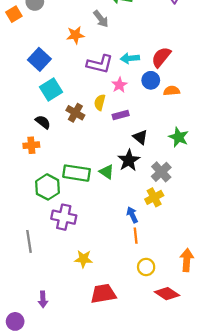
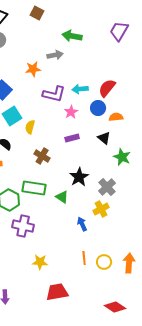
gray arrow: (101, 19) -> (55, 55), turned -63
yellow semicircle: (100, 102) -> (30, 127), moved
brown cross: (75, 113) -> (42, 156), moved
black triangle: (140, 137) -> (104, 138), moved
green triangle: (107, 172) -> (62, 197), moved
orange line: (136, 236) -> (84, 258), moved
yellow circle: (146, 267) -> (104, 262), moved
red diamond: (167, 294) -> (115, 307), moved

